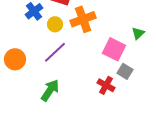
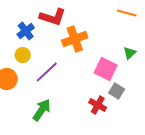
yellow circle: (55, 24) -> (23, 55), moved

